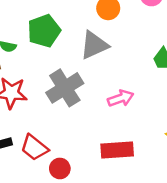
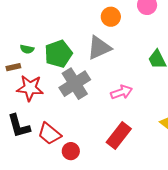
green pentagon: (44, 31) -> (58, 54), moved
red rectangle: (117, 150) -> (119, 135), turned -48

